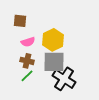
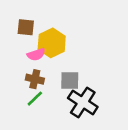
yellow hexagon: (53, 40) -> (52, 43), moved
gray square: (54, 62) -> (70, 80), size x0.7

